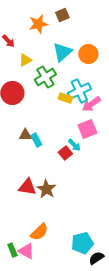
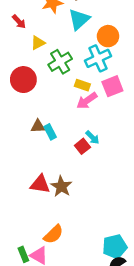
cyan triangle: (62, 52) -> (79, 19), moved
cyan cross: (79, 91) -> (98, 58), moved
pink arrow: (91, 104) -> (87, 101), moved
pink square: (87, 129) -> (112, 86), moved
cyan pentagon: (82, 243) -> (115, 247), moved

